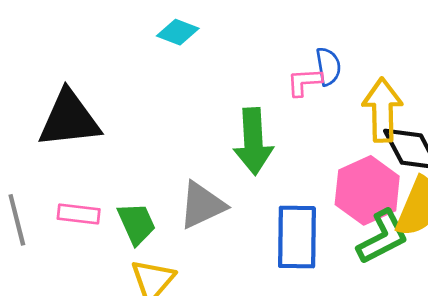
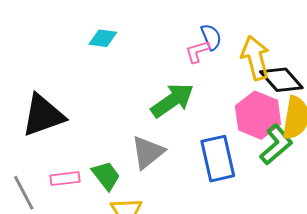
green arrow: (253, 141) -> (172, 100), turned -108

